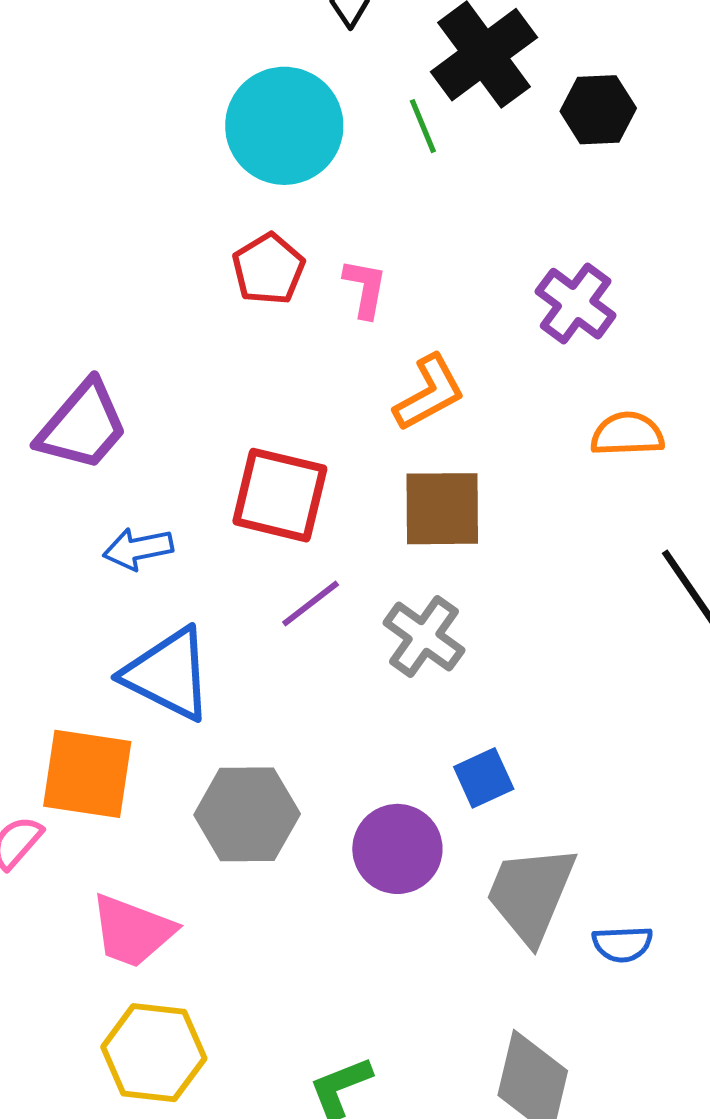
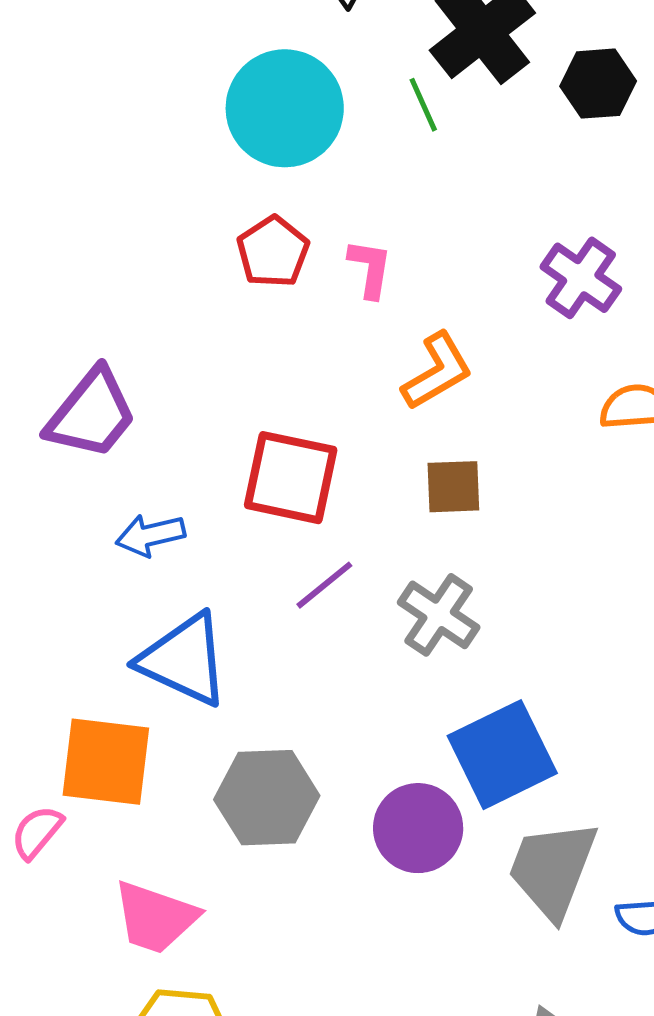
brown square: (442, 509) -> (453, 487), size x0.7
blue square: (484, 778) -> (502, 755), size x1.8

